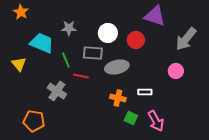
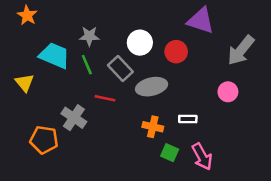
gray rectangle: (93, 53) -> (120, 68), turned 42
green line: (66, 60) -> (87, 65), moved
orange pentagon: (34, 121) -> (44, 140), moved

